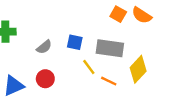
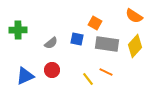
orange square: (118, 14) -> (95, 23), moved
yellow line: (89, 67) -> (88, 79), moved
yellow diamond: (138, 69) -> (135, 46), moved

